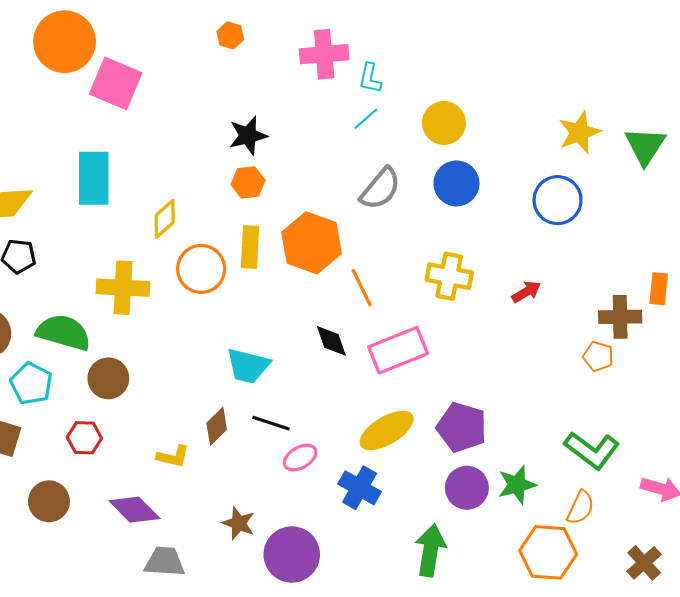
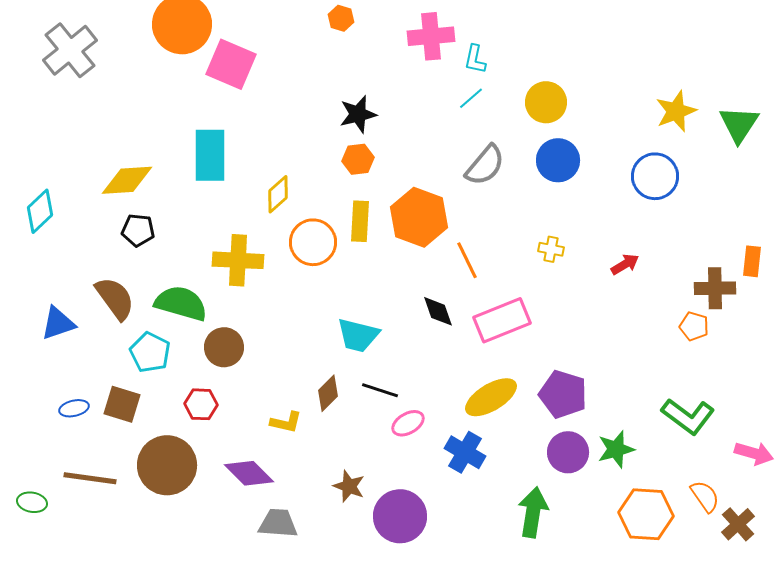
yellow cross: (449, 276) -> (551, 249), size x0.6
brown circle: (49, 501) -> (167, 465), size x1.5
orange semicircle: (580, 508) -> (705, 496), moved, turned -60

